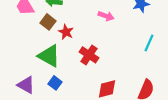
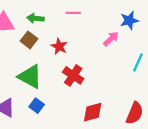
pink arrow: (106, 16) -> (111, 39), moved, turned -63
red star: (66, 32) -> (59, 46), moved

